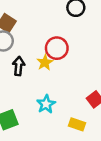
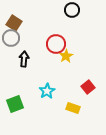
yellow star: (45, 62) -> (66, 56), moved

